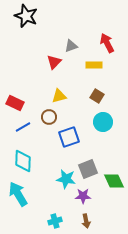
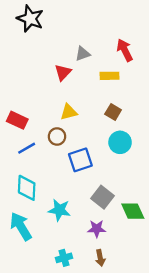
gray square: (88, 169) -> (103, 197), turned -30
cyan star: (66, 179) -> (59, 210), moved

